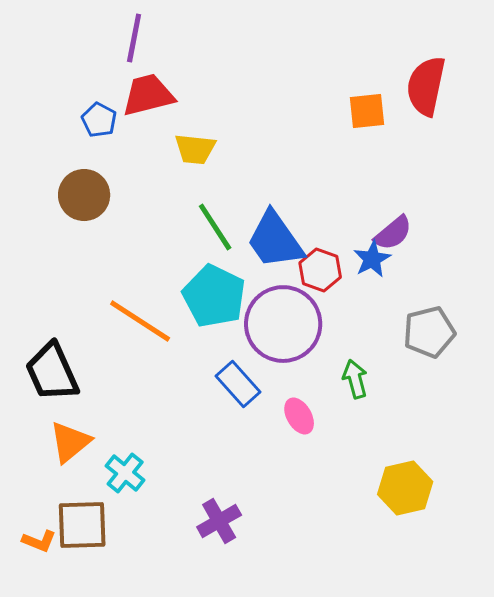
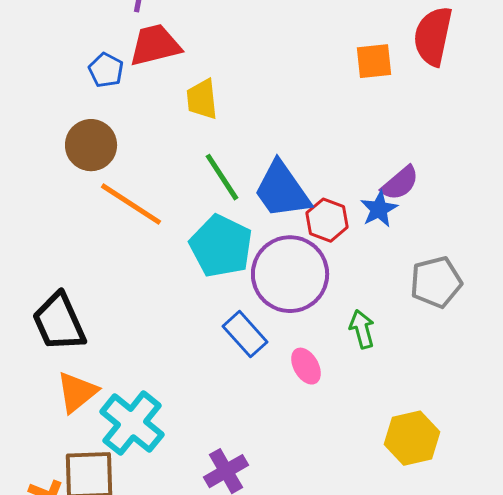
yellow trapezoid: (195, 149) -> (202, 99), turned 78
orange line: (140, 321) -> (131, 204), moved
cyan cross: (125, 473) -> (132, 423), size x1.6

